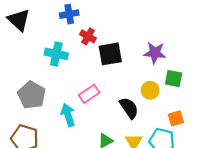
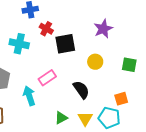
purple star: (155, 53) -> (103, 29), moved, turned -30
green square: (174, 79) -> (129, 65), moved
yellow circle: (150, 90) -> (95, 62), moved

